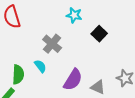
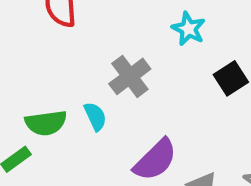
green semicircle: (18, 74) -> (46, 123), turned 66

